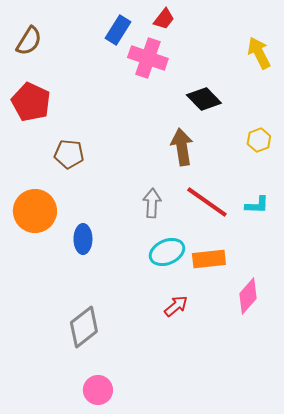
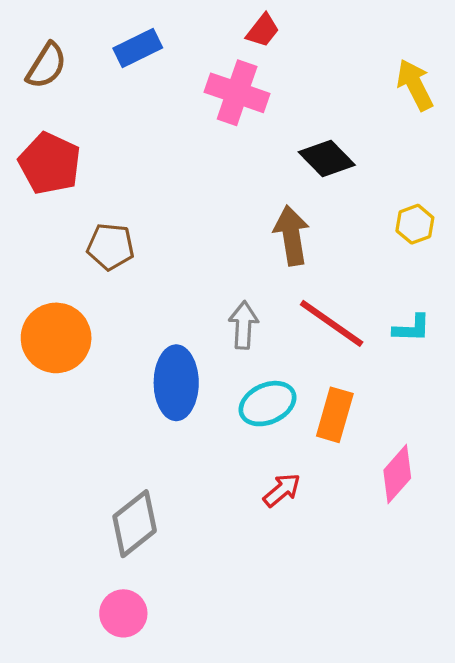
blue rectangle: (118, 30) -> (138, 48), moved, turned 32
blue ellipse: (83, 239) -> (176, 383), moved, size x1.5
orange rectangle: (209, 259) -> (335, 415), turned -68
pink circle: (98, 390) -> (123, 613), moved

